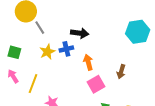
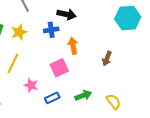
yellow star: (47, 52) -> (19, 32), moved
pink square: (96, 84) -> (59, 68), moved

